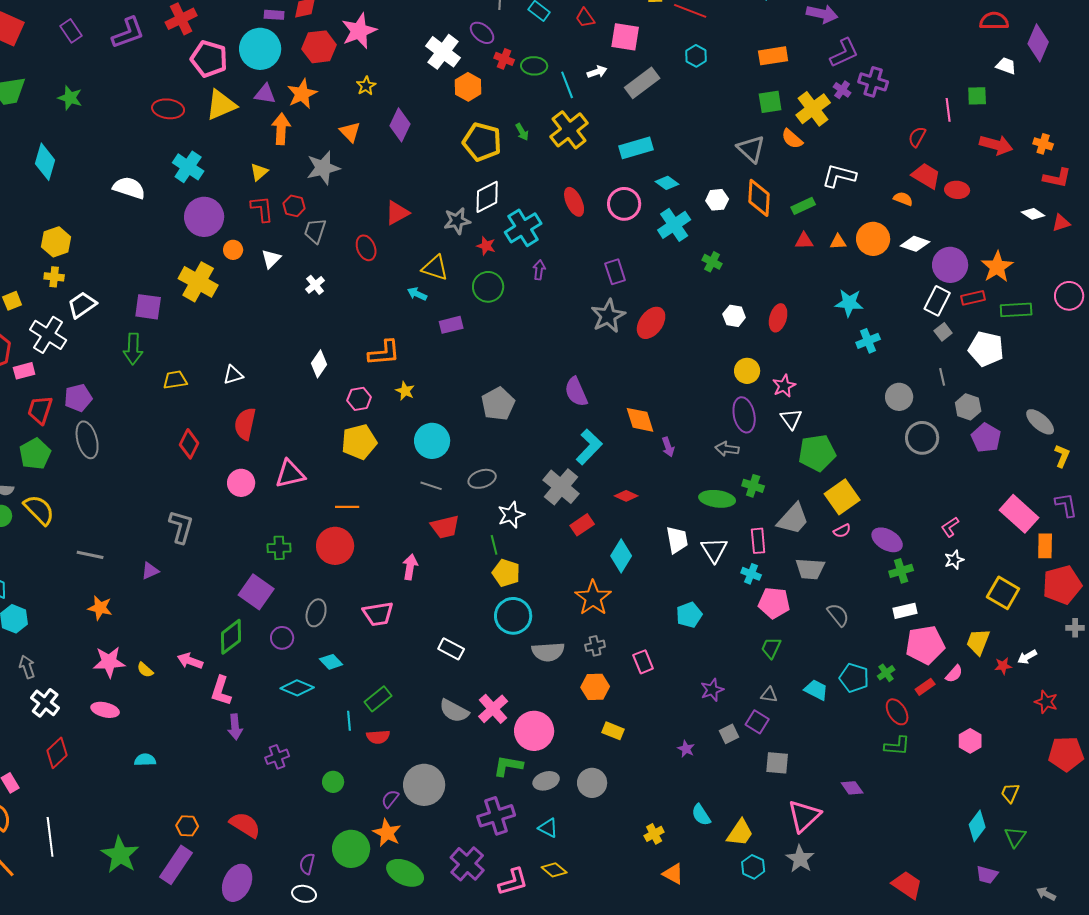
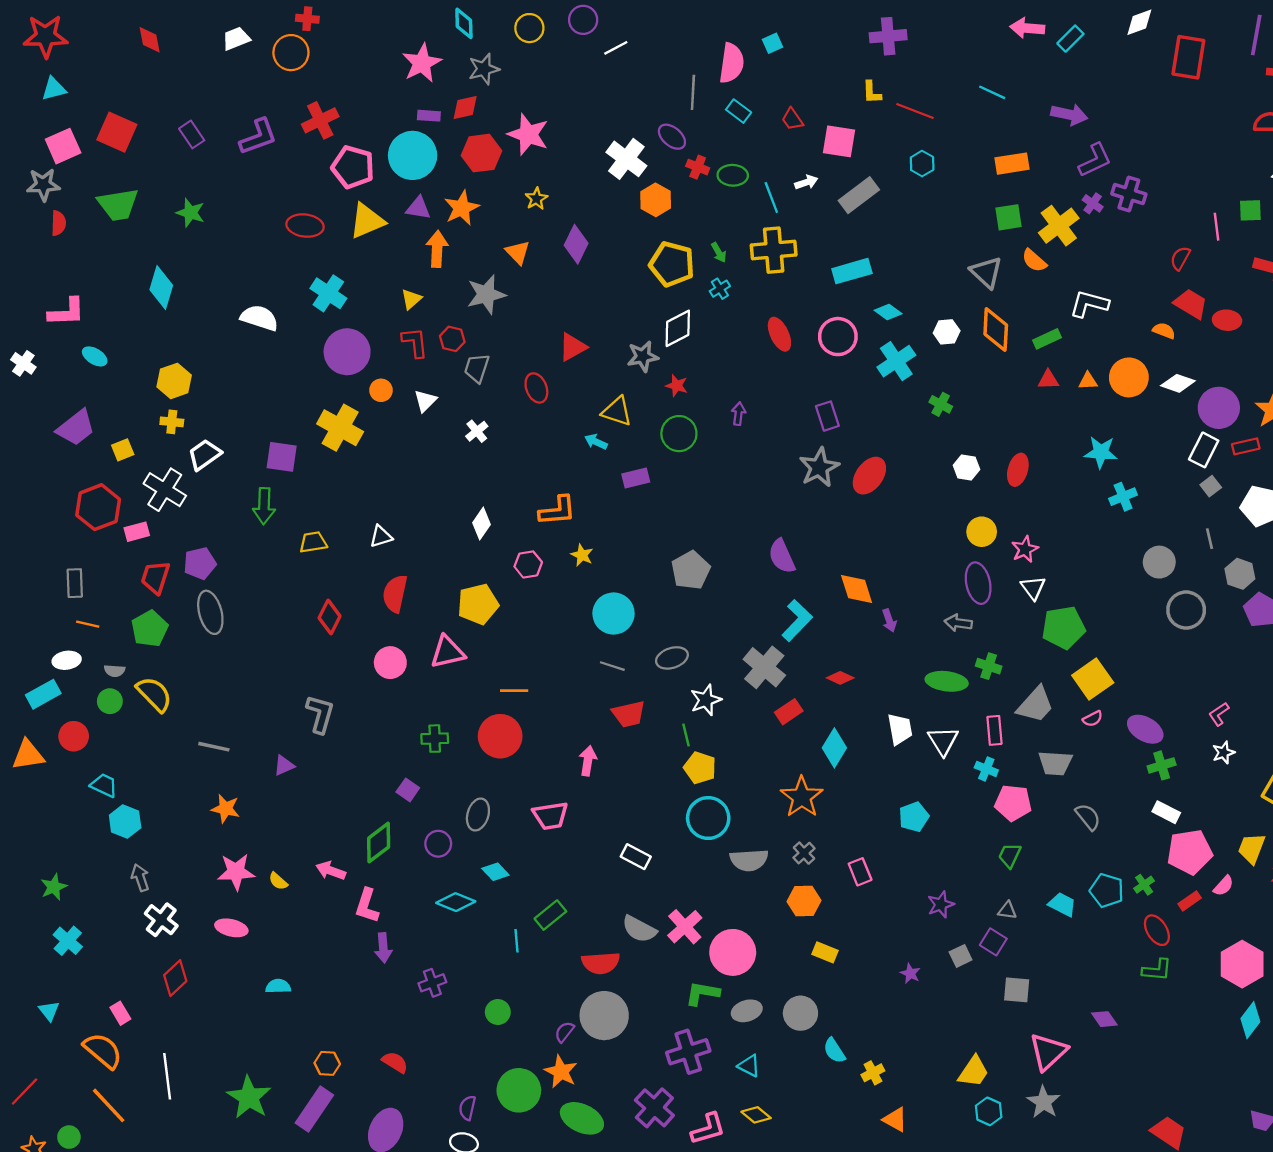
pink star: (359, 31) -> (528, 134), turned -30
yellow cross: (569, 130) -> (774, 250), turned 33
cyan cross: (523, 228) -> (720, 289), moved, size x0.5
yellow pentagon: (359, 442) -> (478, 604), moved
purple square: (256, 592) -> (408, 790), size x0.6
white rectangle: (905, 611) -> (1166, 812), turned 40
gray cross: (595, 646) -> (804, 853), turned -30
red semicircle: (378, 737) -> (601, 963), moved, size x1.4
pink hexagon: (970, 741) -> (1242, 964), size x1.6
cyan semicircle: (701, 815) -> (834, 1051), moved
red semicircle: (245, 825) -> (395, 1062), size x0.7
cyan diamond: (977, 826) -> (1250, 1020), moved

